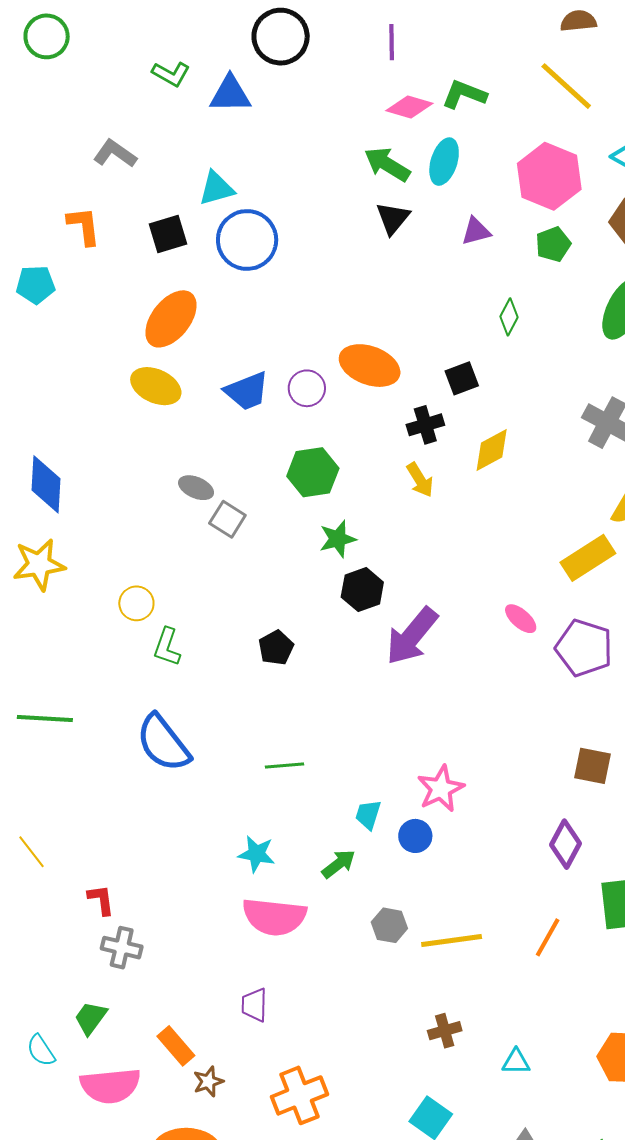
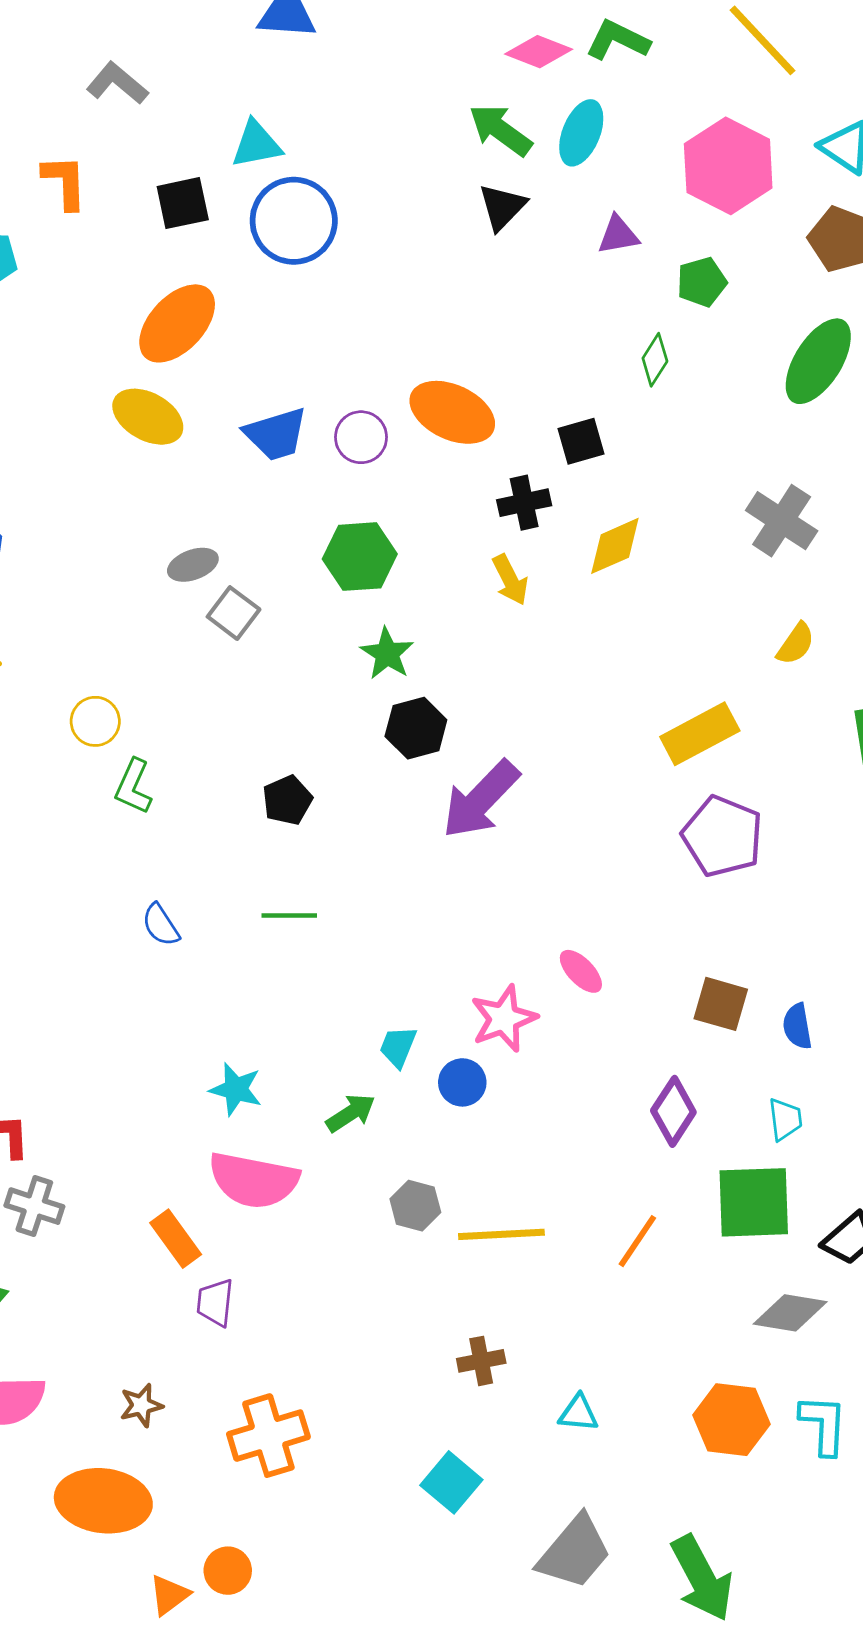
green pentagon: (553, 244) -> (702, 282), moved
gray ellipse: (196, 488) -> (193, 565), turned -48
green star: (338, 539) -> (387, 654), turned -30
yellow rectangle: (588, 558) -> (700, 734), moved
pink ellipse: (521, 619) -> (581, 971), moved
blue semicircle: (163, 743) -> (161, 925), moved, size x0.5
green line: (284, 766) -> (289, 915), moved
orange rectangle: (176, 1046) -> (176, 1239), moved

